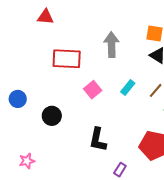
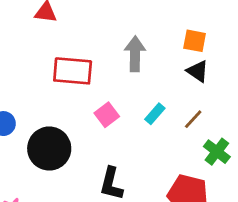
black circle: (52, 116) -> (49, 149), size x1.6

